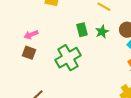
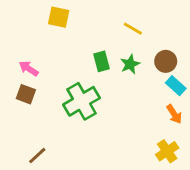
pink arrow: (31, 35) -> (29, 68), turned 56

